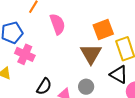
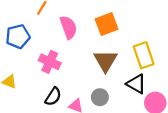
orange square: (103, 30) -> (107, 24), moved
pink cross: (25, 54) -> (50, 62), moved

